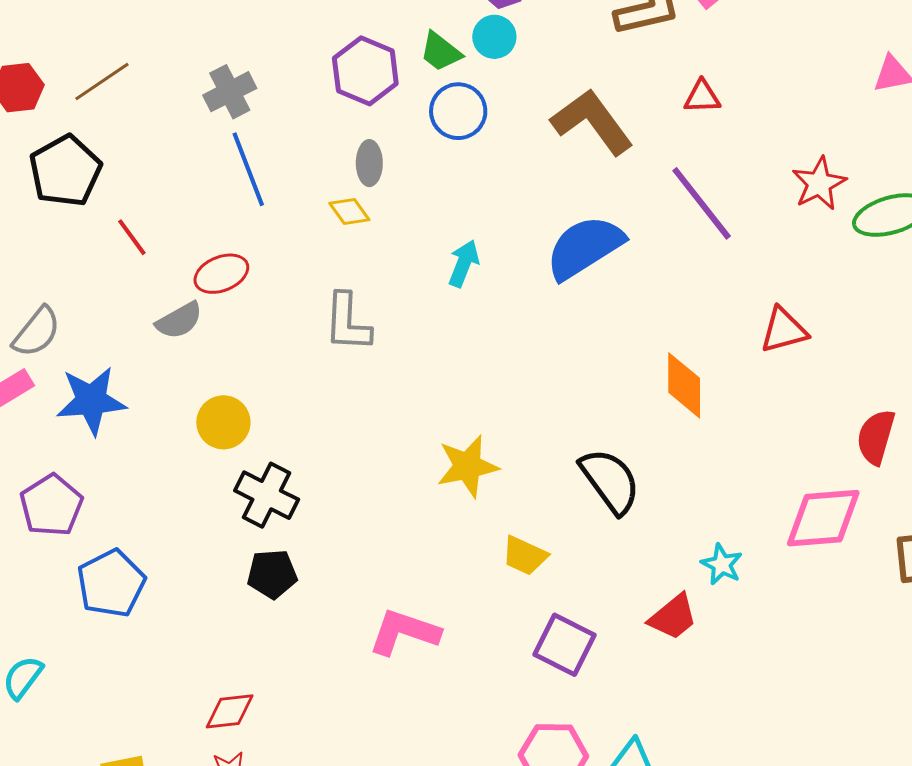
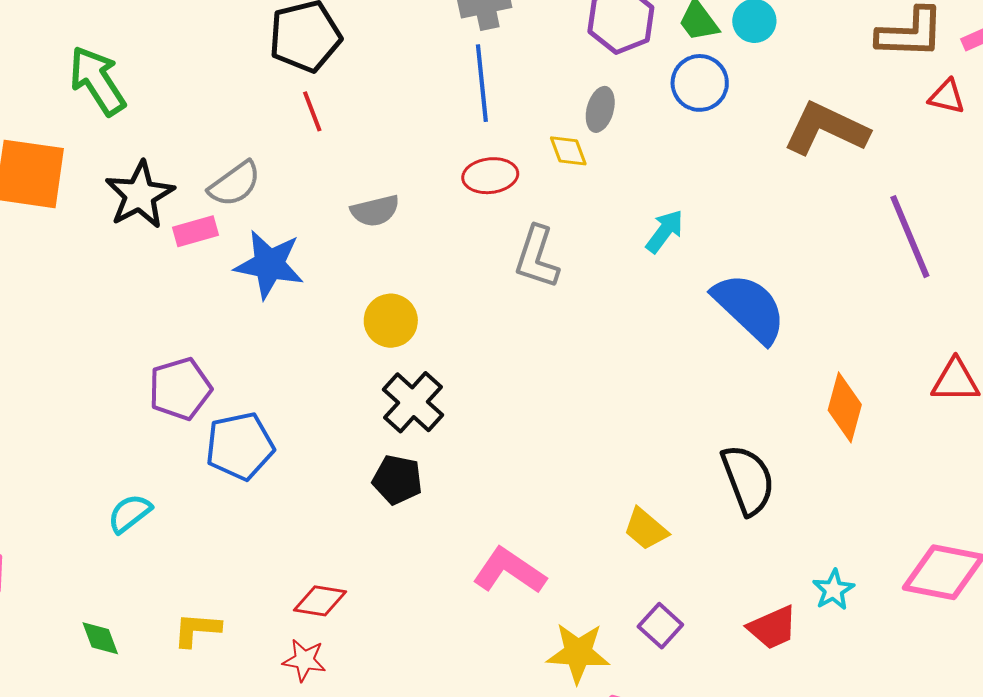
red triangle: (702, 97) -> (947, 97), moved
brown L-shape: (592, 122) -> (826, 129), turned -44
red line: (132, 237) -> (312, 111), moved
blue semicircle: (585, 247) -> (749, 308), moved, turned 60
red ellipse: (221, 274) -> (490, 176), moved
yellow star: (468, 466) -> (578, 653), moved
purple pentagon: (51, 505) -> (180, 389), moved
purple square: (564, 645) -> (660, 626), size x0.7

